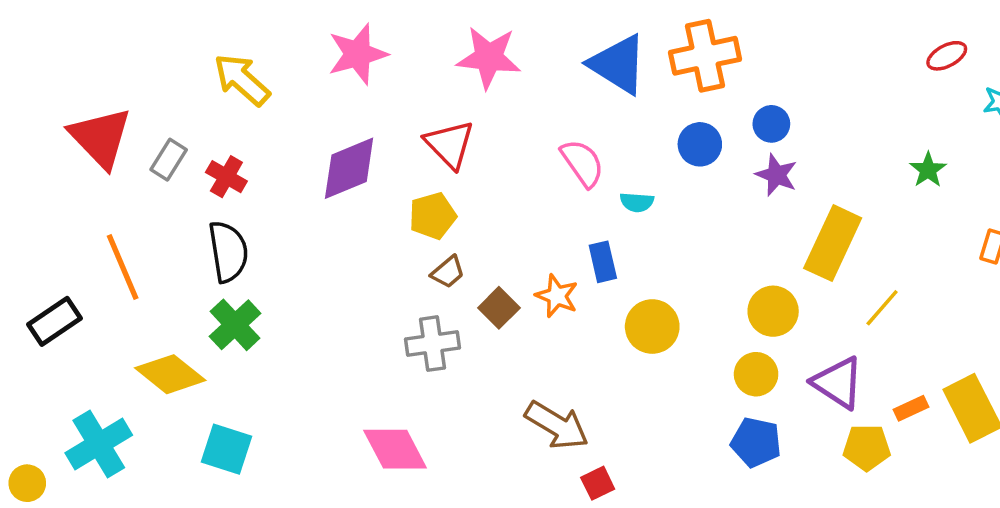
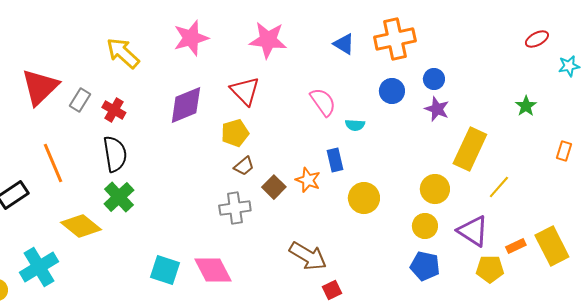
blue triangle: (618, 64) -> (344, 44), size x0.6
red triangle: (100, 138) -> (40, 87), turned 30
cyan square: (226, 449) -> (165, 270), moved

